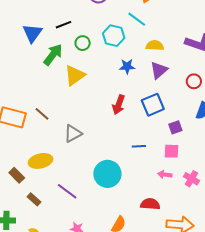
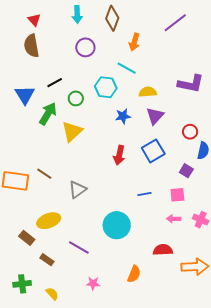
red circle: (194, 81) -> (190, 132), moved
purple square: (175, 127) -> (186, 171), moved, turned -32

